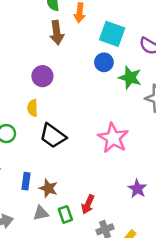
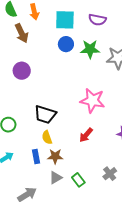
yellow semicircle: (33, 108) -> (47, 137), moved
red arrow: (88, 204) -> (86, 135), moved, turned 35
green rectangle: (65, 214) -> (78, 180), moved

